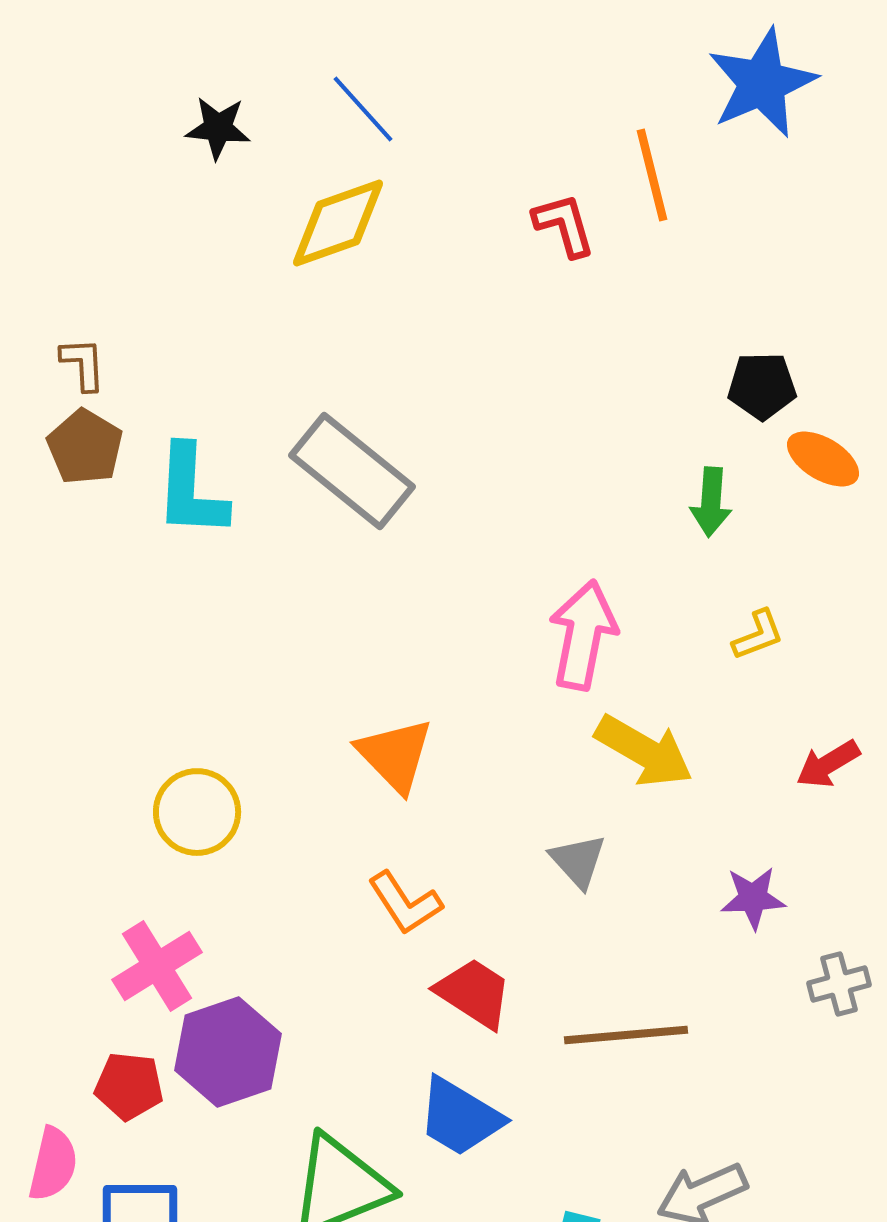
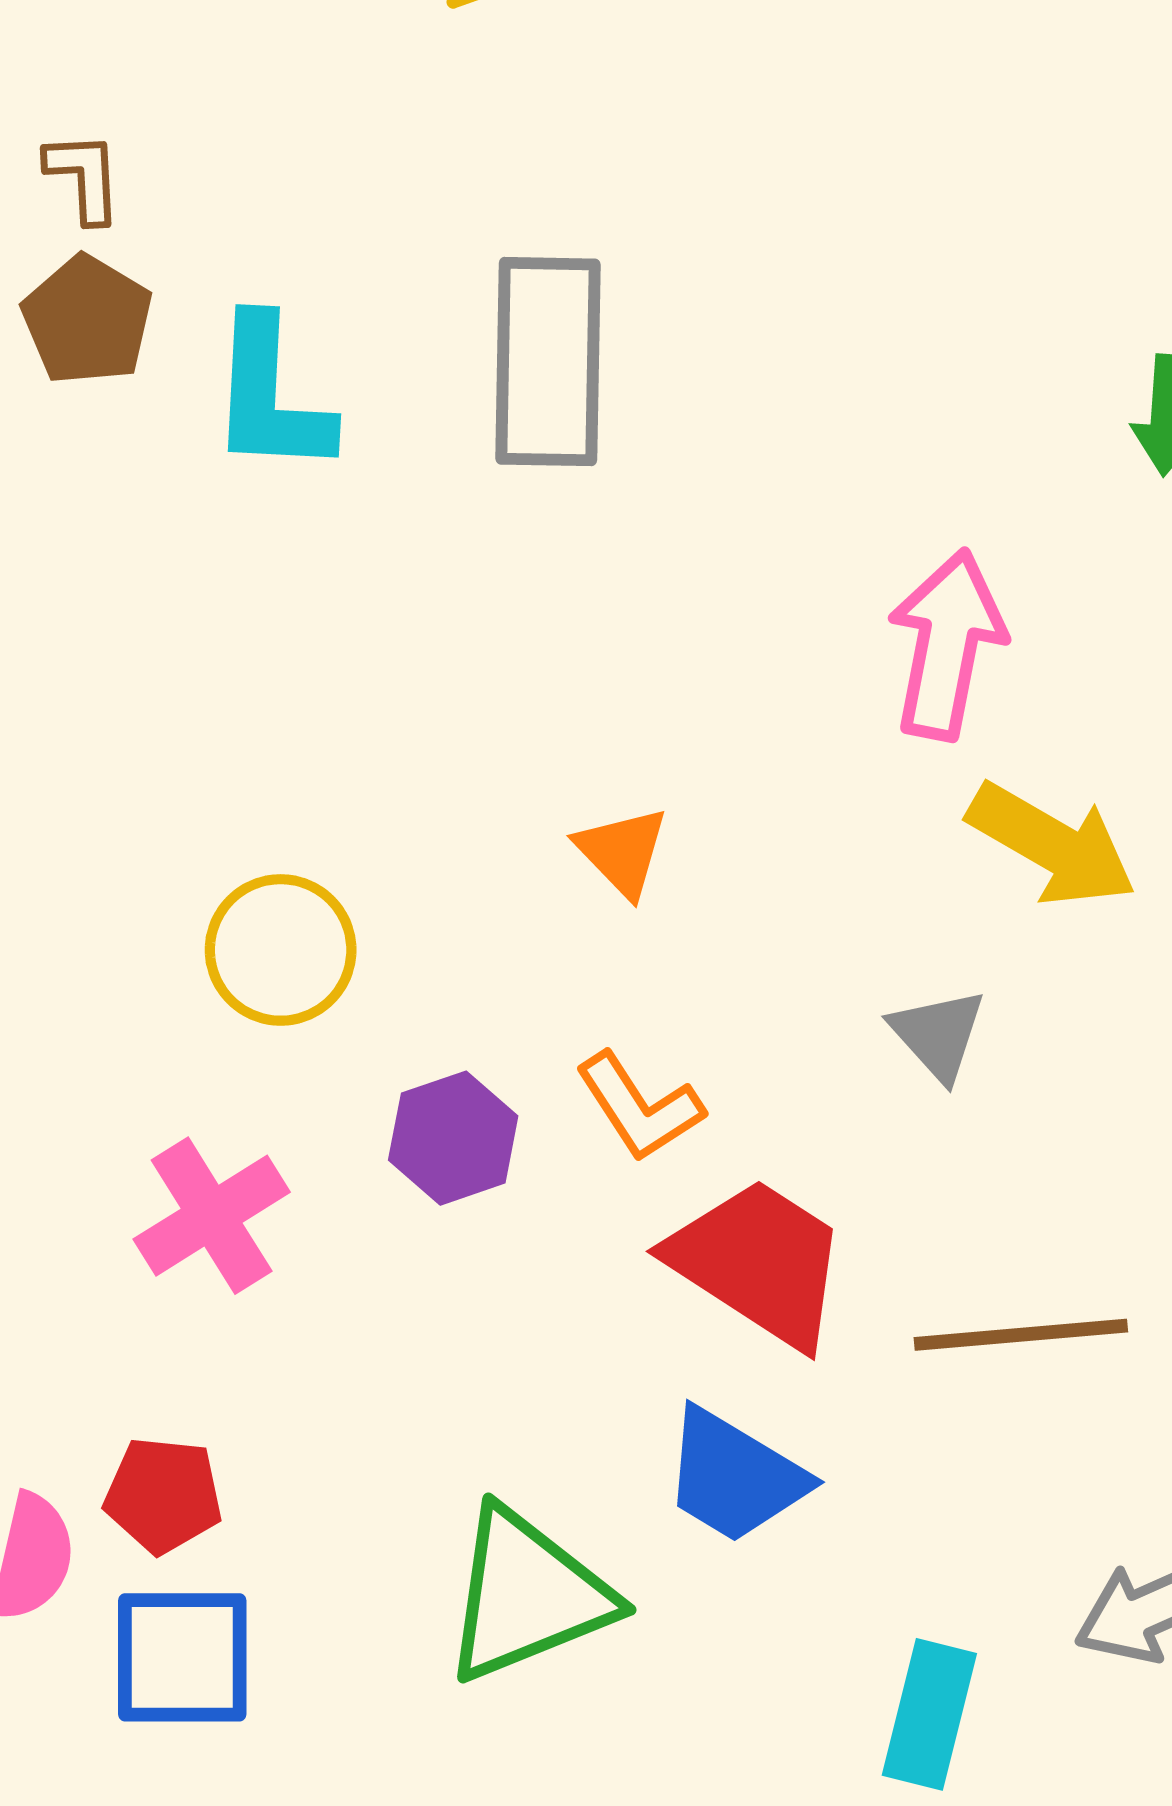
gray rectangle: (352, 471) -> (548, 362), turned 52
orange triangle: (395, 755) -> (622, 852), size x0.7
red trapezoid: (474, 993) -> (759, 1262), size x1.4
purple hexagon: (228, 1052) -> (453, 1138), moved, size x0.7
red pentagon: (129, 1086) -> (163, 1495), moved

